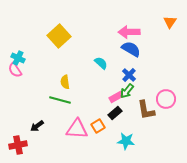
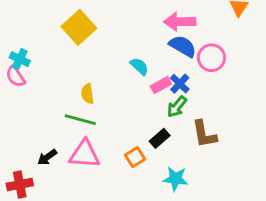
pink rectangle: (116, 97) -> (161, 85), moved
pink circle: (166, 99) -> (211, 58), moved
pink triangle: (77, 129) -> (85, 154), moved

